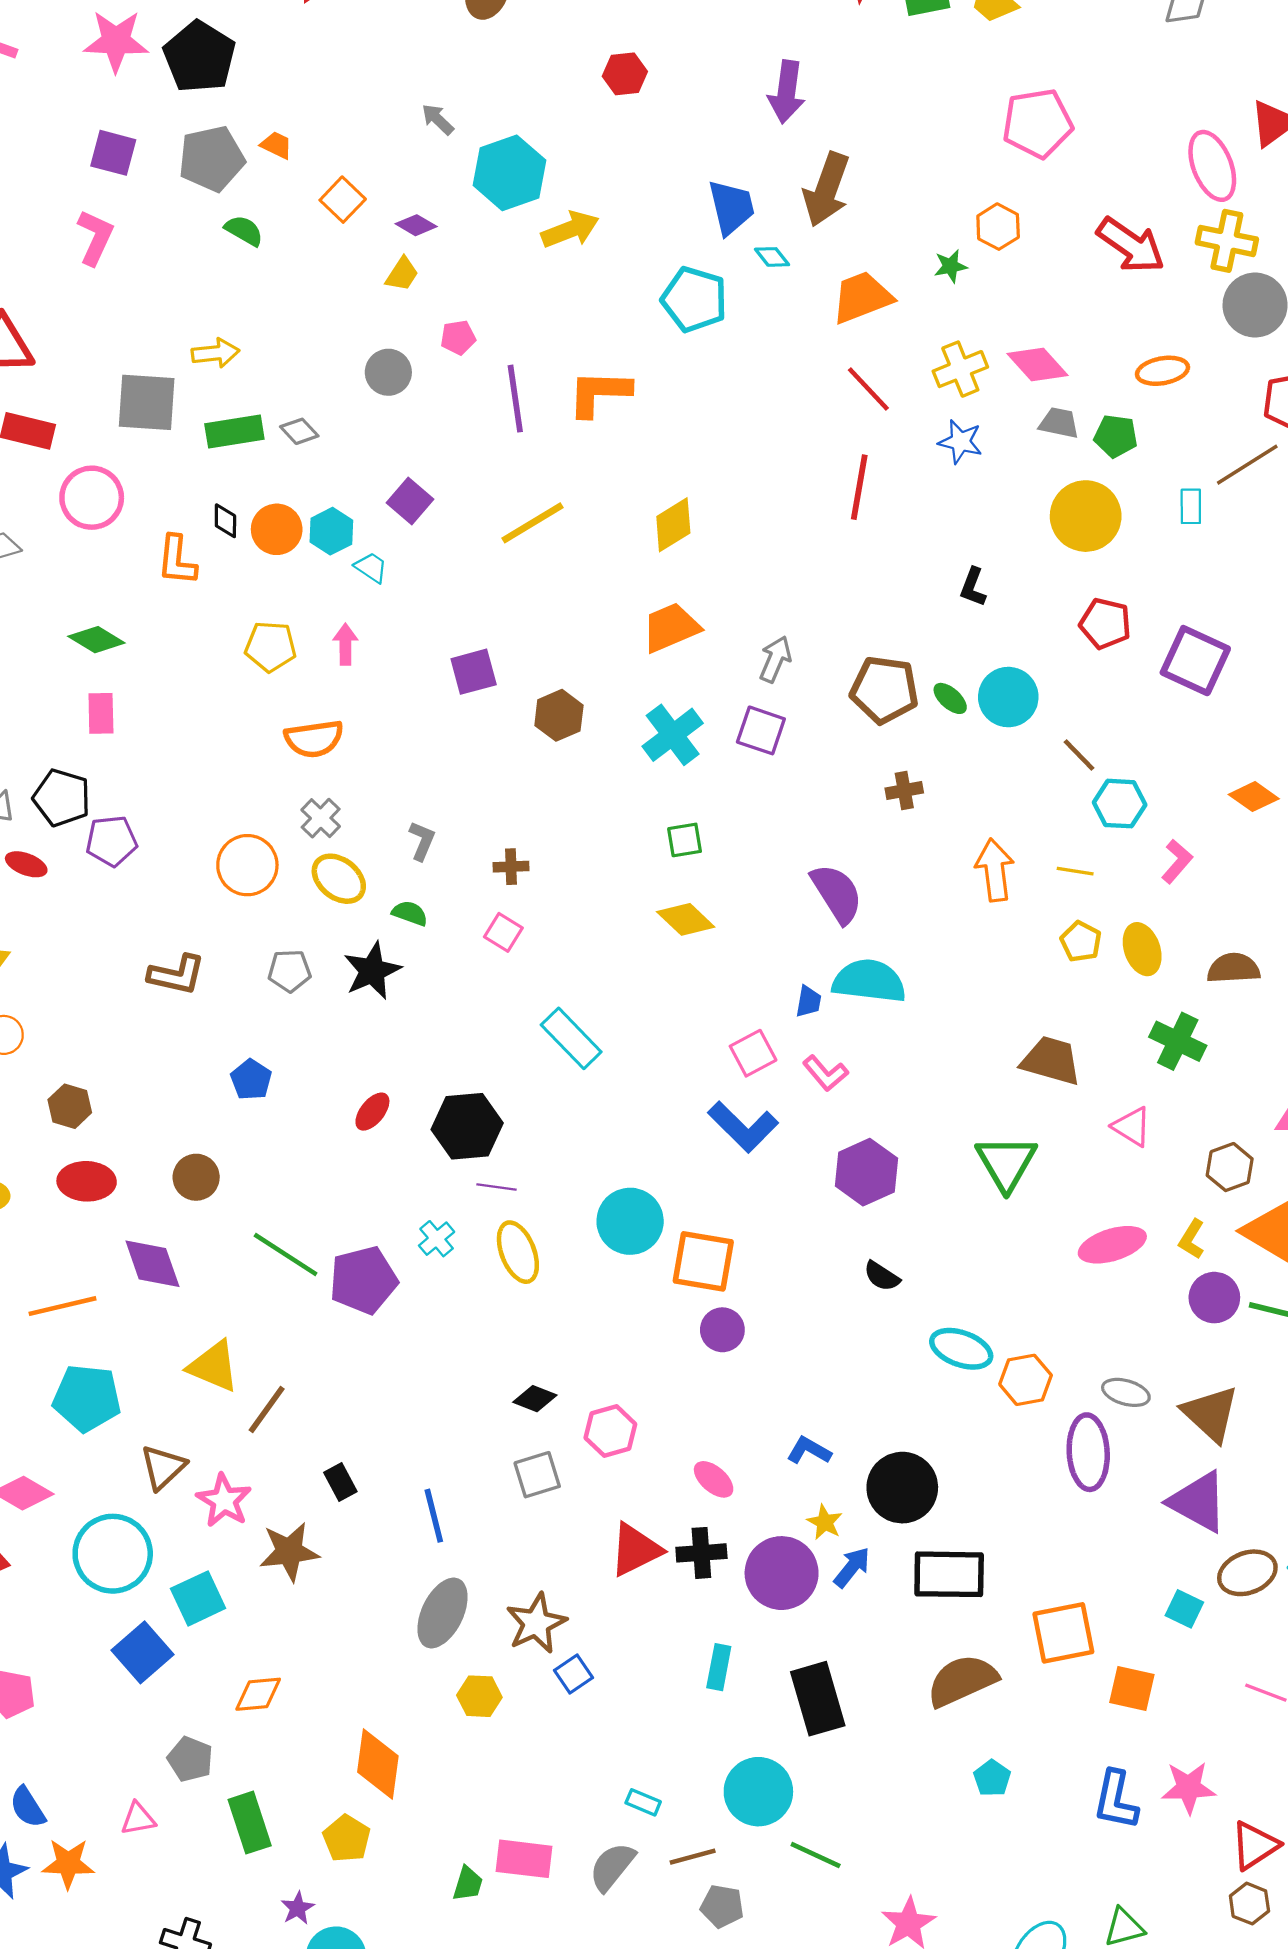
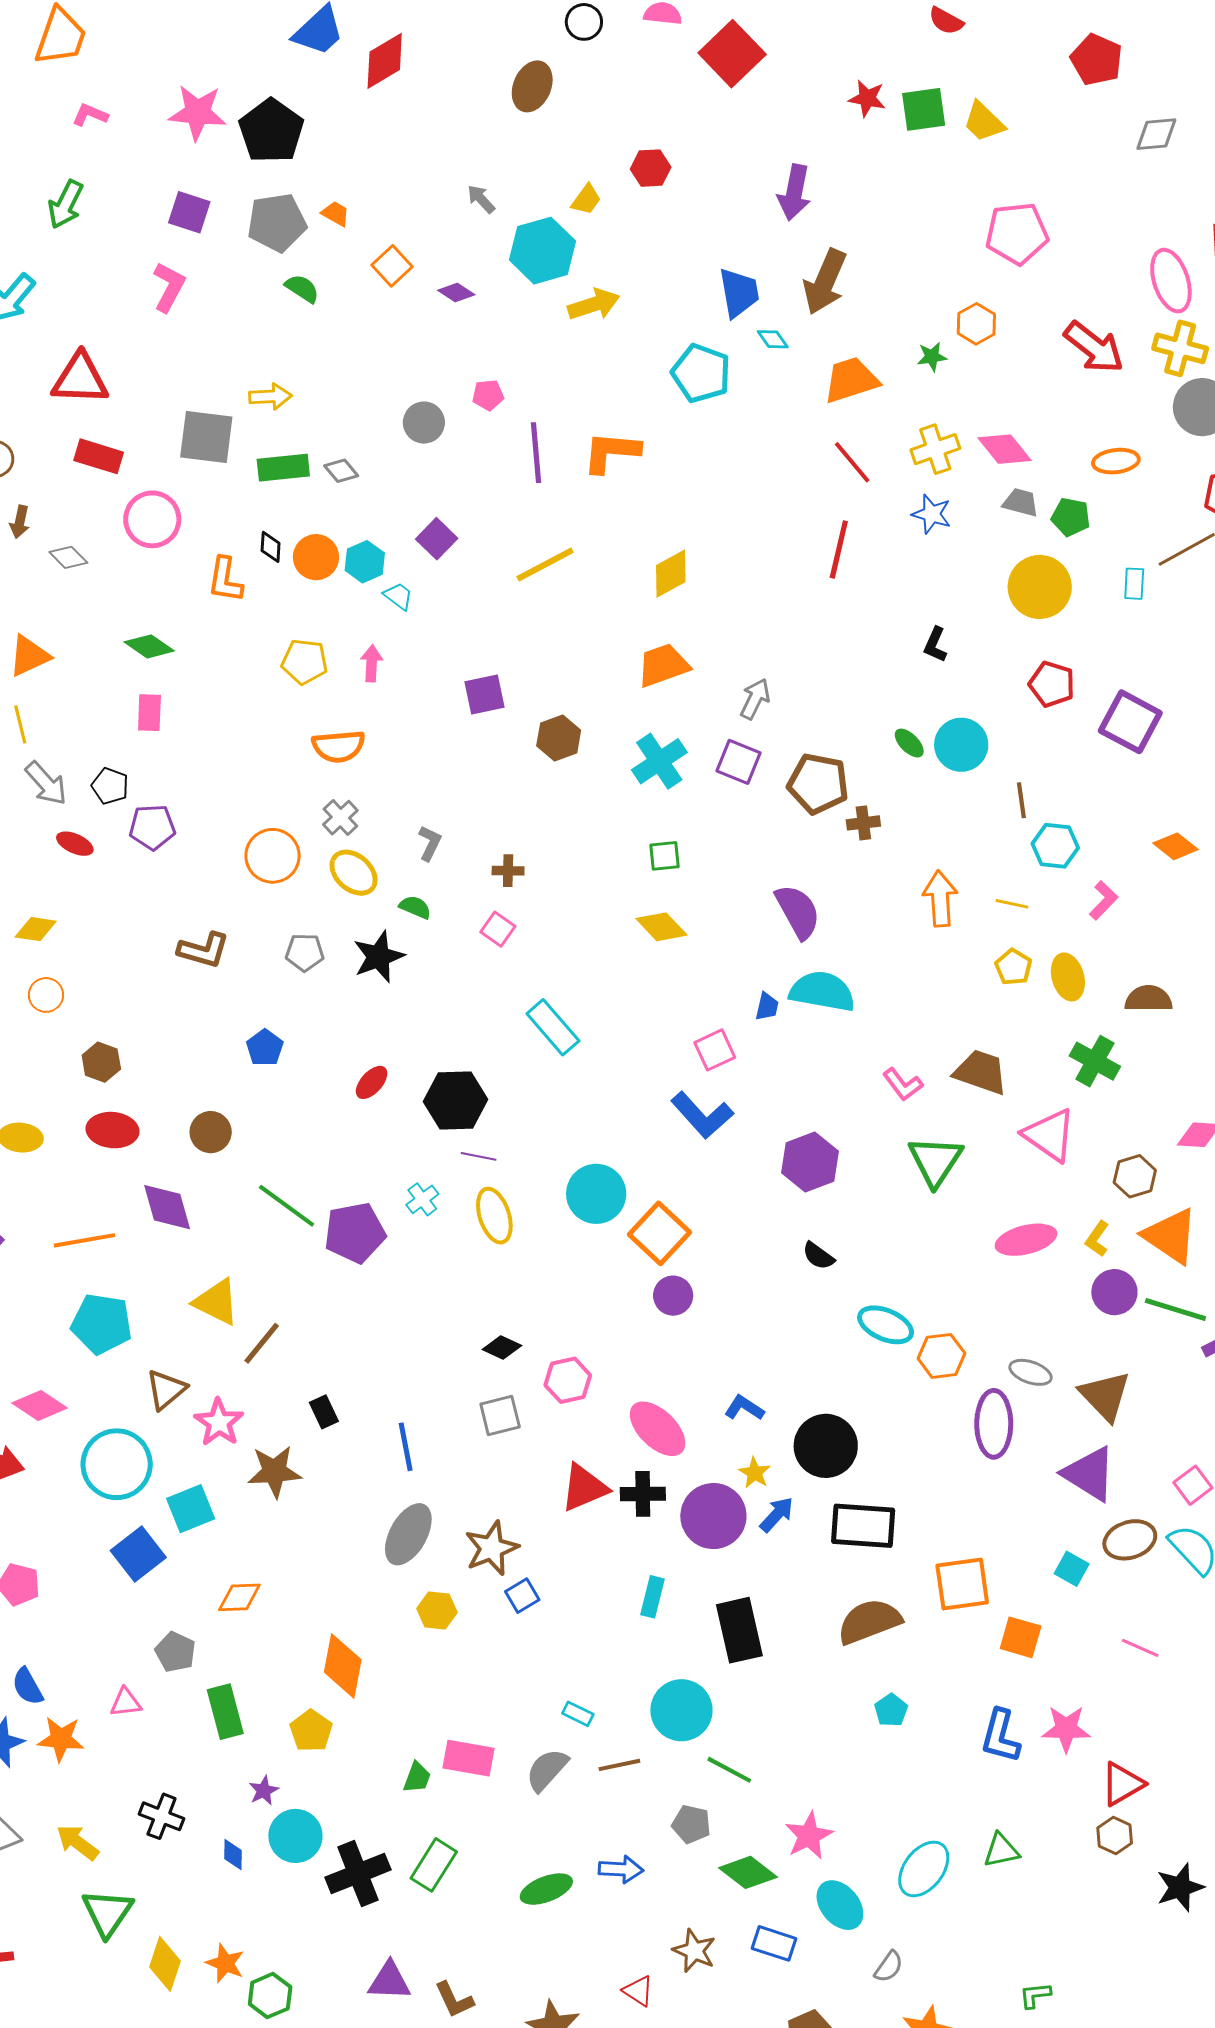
yellow trapezoid: (402, 274) -> (586, 200), moved
brown pentagon: (884, 690) -> (818, 784), moved
brown line: (1079, 755) -> (1021, 800), turned 33
black pentagon: (62, 798) -> (110, 786), size x0.7
pink L-shape: (825, 1073) -> (903, 1084), moved
pink triangle: (1132, 1127) -> (1050, 1135), size x1.5
orange square: (703, 1261) -> (660, 1233), turned 30
pink ellipse: (714, 1479) -> (658, 1429), size x1.6
gray pentagon: (722, 1906) -> (691, 1824), moved

